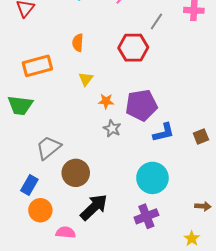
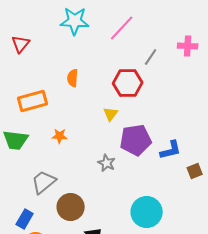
yellow triangle: (86, 79) -> (111, 114), moved
orange star: (106, 101) -> (60, 136), moved
blue L-shape: (164, 132) -> (171, 150), moved

